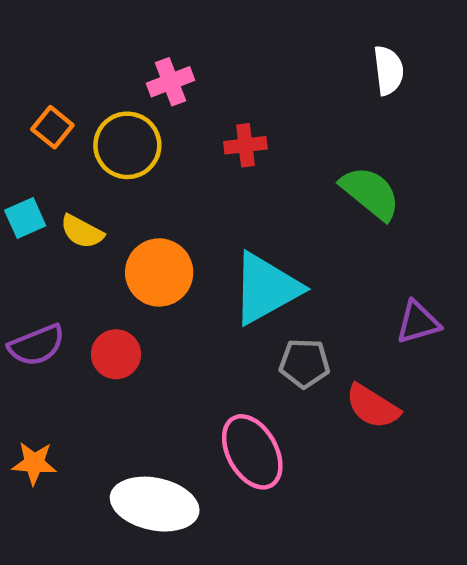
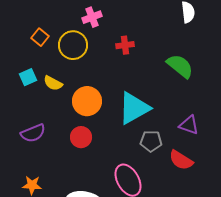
purple triangle: (418, 322) -> (189, 125), moved, turned 35
red circle: (116, 354) -> (81, 137), moved

